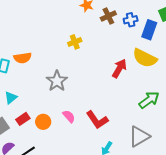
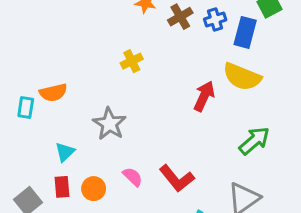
cyan triangle: (11, 98) -> (65, 152), moved
red rectangle: (23, 119) -> (62, 187), turned -56

